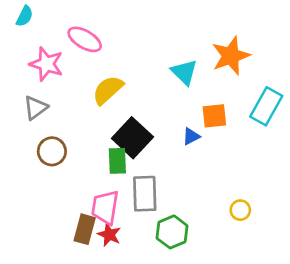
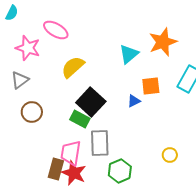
cyan triangle: (184, 72) -> (129, 54), turned 35
green rectangle: (117, 161) -> (80, 119), turned -60
red star: (109, 235) -> (74, 173), size x1.4

